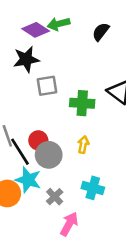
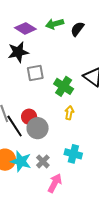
green arrow: (59, 24) -> (55, 24), moved
green cross: (82, 103) -> (64, 86), turned 30
yellow arrow: (83, 145) -> (69, 113), moved
cyan star: (28, 180) -> (21, 161), moved

